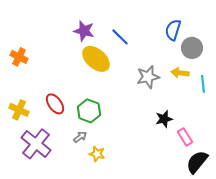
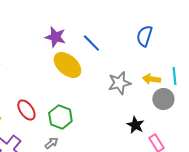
gray circle: (192, 48) -> (163, 99), moved
cyan line: (203, 84) -> (174, 76), moved
black star: (164, 119) -> (135, 125), turned -30

